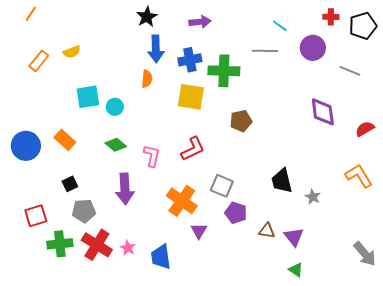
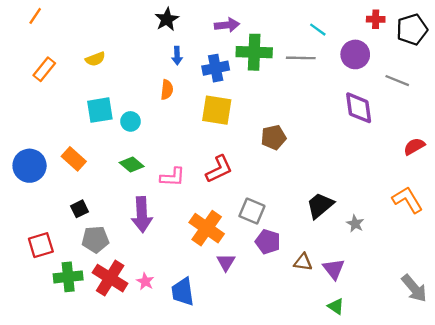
blue arrow: (156, 49) -> (177, 56), size x0.6
yellow semicircle: (72, 52) -> (95, 59), moved
green cross: (224, 71) -> (254, 52), moved
purple diamond: (323, 112) -> (359, 108), moved
pink L-shape: (152, 156) -> (173, 177), turned 80
black trapezoid: (282, 181) -> (320, 205), turned 64

